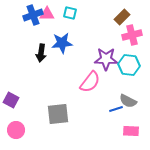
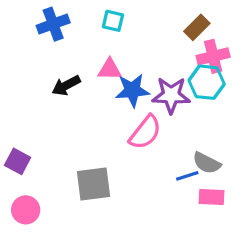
pink triangle: (47, 14) -> (110, 69), moved
blue star: (62, 43) -> (132, 90), moved
black arrow: (41, 53) -> (66, 85), turned 54
cyan hexagon: (129, 65) -> (207, 82), moved
pink rectangle: (131, 131) -> (211, 197), moved

